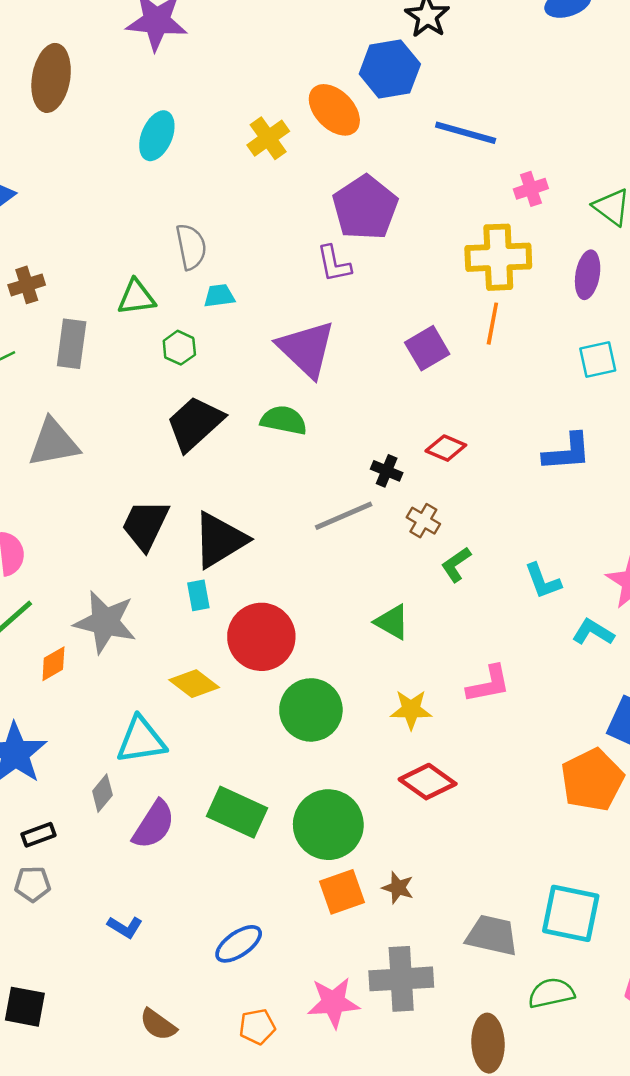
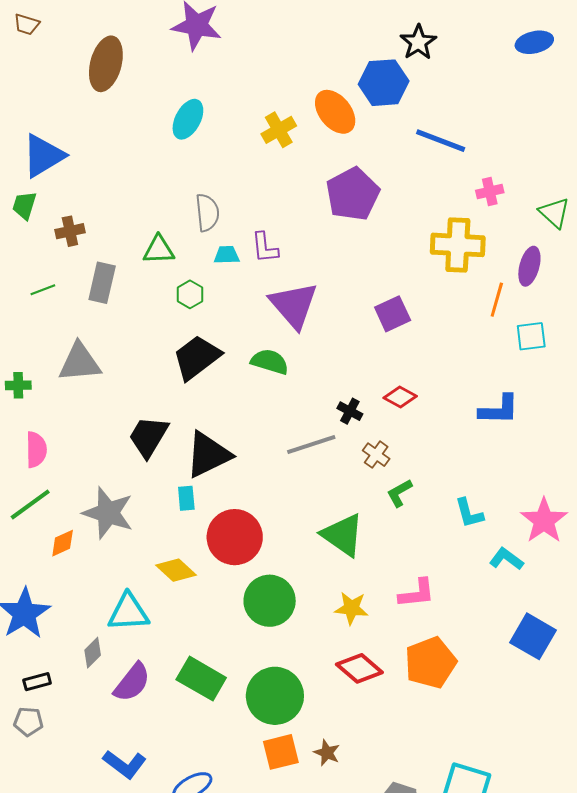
purple L-shape: (334, 264) -> (265, 248), moved
orange line: (492, 324) -> (497, 300), moved
green triangle: (392, 622) -> (343, 535), size x1.5
orange pentagon: (592, 780) -> (430, 663), moved
blue L-shape: (125, 927) -> (125, 764), moved, size x1.5

